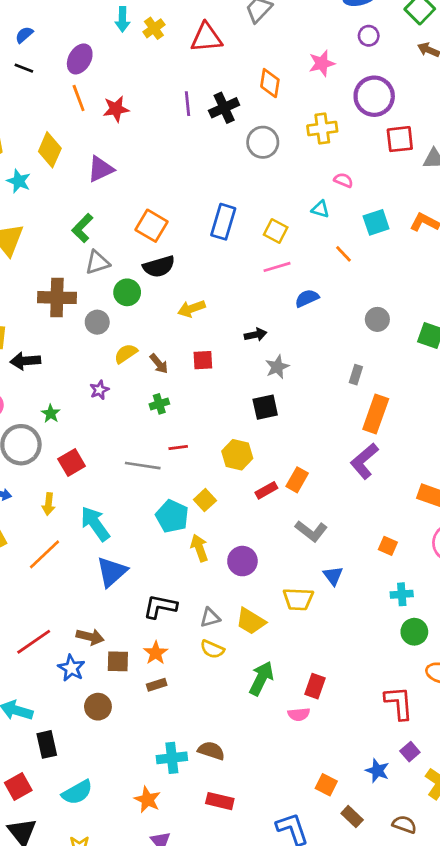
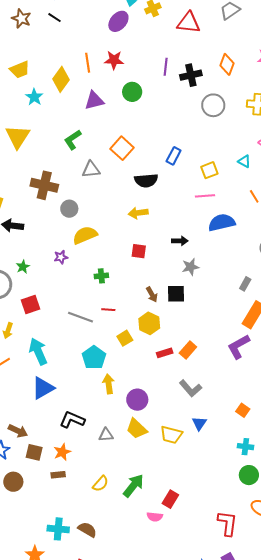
purple ellipse: (80, 59) -> (118, 21), moved
orange line: (79, 98) -> (88, 63), moved
blue rectangle: (223, 222) -> (174, 156), size x0.7
yellow square: (276, 231) -> (209, 170), turned 30
gray triangle: (97, 262) -> (91, 169), moved
black semicircle: (159, 267) -> (146, 181), moved
green circle: (127, 292) -> (132, 92), moved
blue semicircle: (307, 298) -> (222, 223), size x1.5
yellow semicircle: (126, 354) -> (85, 235), size x1.4
brown arrow: (159, 364) -> (152, 294), moved
yellow square: (205, 500) -> (125, 338), moved
yellow trapezoid: (251, 621) -> (137, 429), moved
yellow semicircle: (212, 649) -> (101, 484), moved, turned -84

